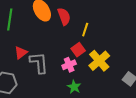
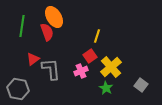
red semicircle: (64, 16) -> (47, 32), moved
green star: (74, 87) -> (106, 88), moved

